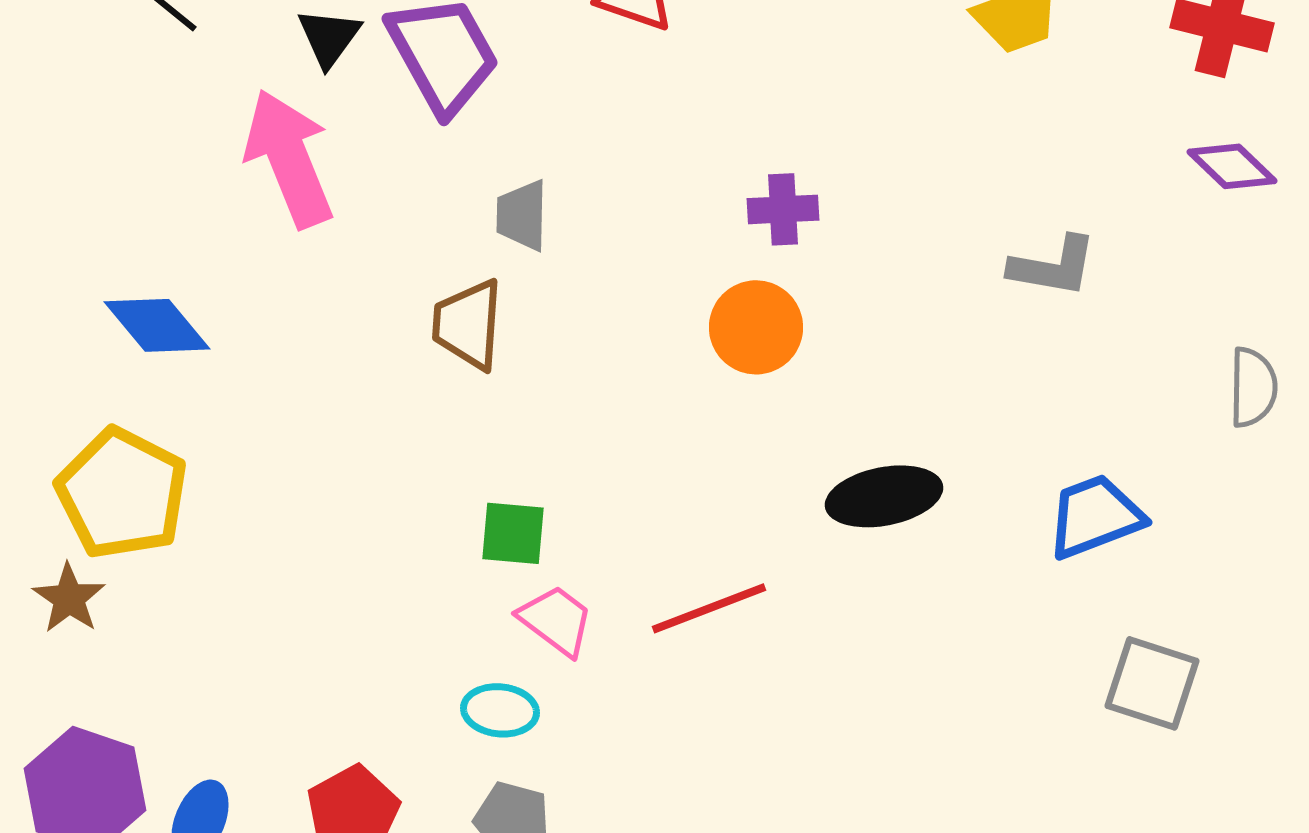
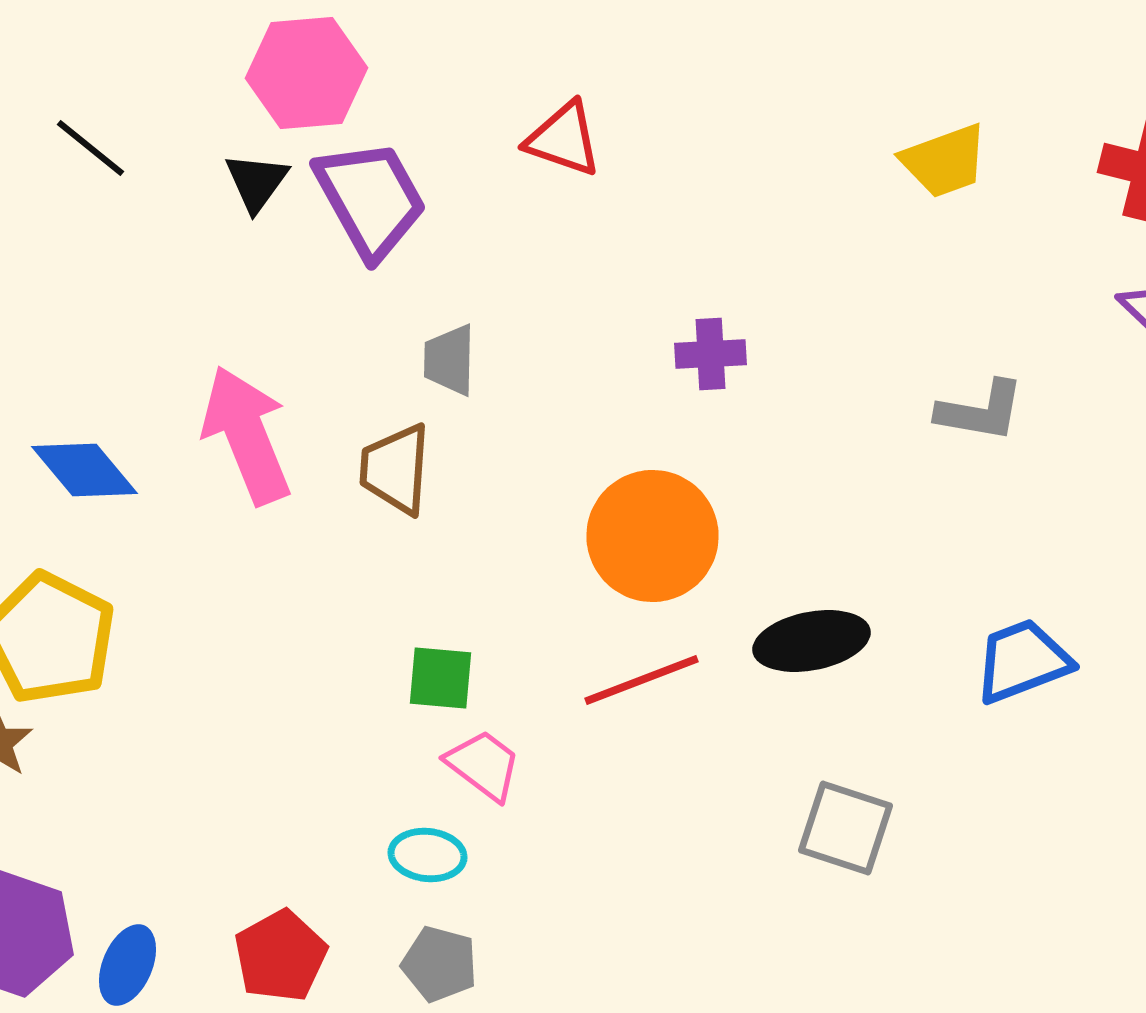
pink arrow: (289, 158) -> (246, 435), moved
orange circle: (756, 327) -> (652, 536), moved, size x1.4
red line: (709, 608) -> (642, 680), moved
gray square: (1152, 683) -> (846, 828), moved

